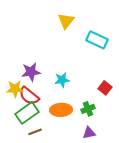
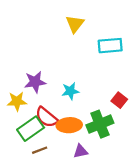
cyan rectangle: (97, 40) -> (110, 46), turned -30
red semicircle: (29, 96) -> (46, 117), moved
green cross: (88, 109) -> (100, 124), size x1.6
purple triangle: (89, 133) -> (81, 151), moved

